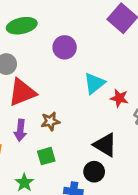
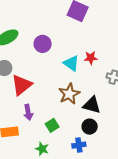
cyan triangle: (94, 83) -> (71, 63), turned -30
red star: (119, 98) -> (91, 58), moved
brown star: (50, 121) -> (69, 94), moved, size x1.5

